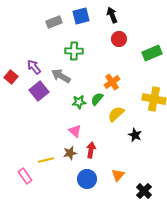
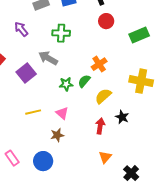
purple arrow: (34, 67) -> (21, 29), moved
red arrow: (91, 150) -> (100, 126), moved
yellow line: (46, 160) -> (33, 112), moved
blue circle: (87, 179) -> (43, 161), moved

